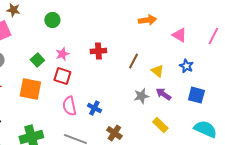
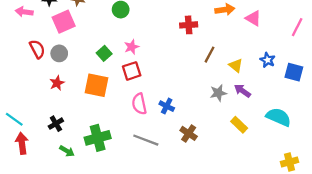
pink triangle: (179, 35) -> (253, 18), moved
red cross: (98, 51) -> (189, 25), moved
red square: (62, 76) -> (132, 71), turned -36
blue square: (196, 95) -> (294, 72), moved
cyan semicircle: (205, 129) -> (279, 117), moved

